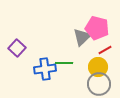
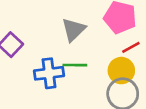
gray triangle: (82, 37) -> (74, 30), moved

